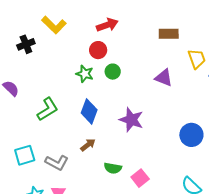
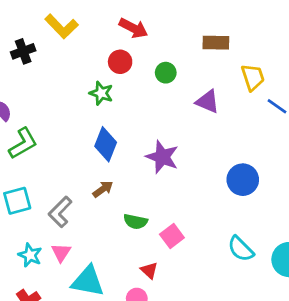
red arrow: (107, 25) -> (133, 28), turned 45
green circle: (113, 72) -> (166, 73), moved
green L-shape: (48, 109) -> (23, 143), moved
gray L-shape: (57, 163) -> (60, 212), turned 105

